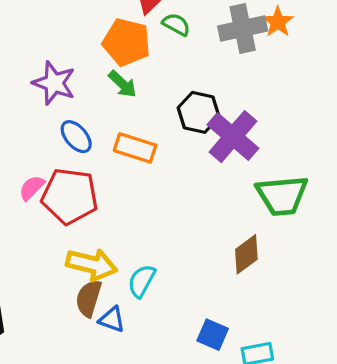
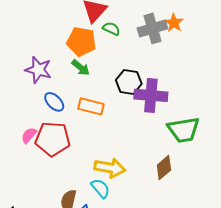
purple cross: (233, 137) -> (151, 95), turned -32
yellow arrow: (92, 264) -> (110, 168), moved
cyan semicircle: (142, 281) -> (100, 188), turned 115

